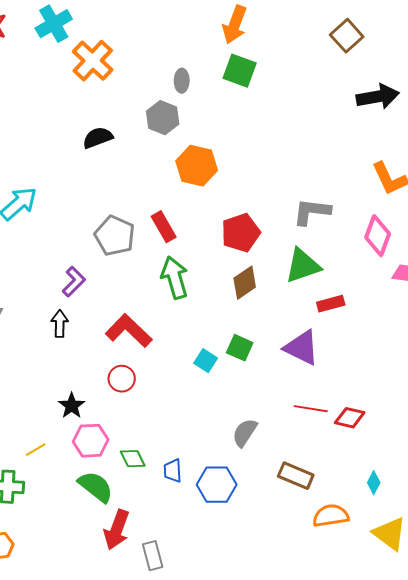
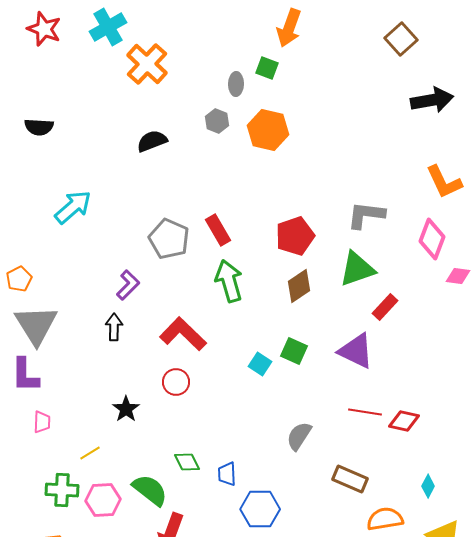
green square: (240, 71) -> (267, 68), moved, size x0.7
gray hexagon: (163, 118) -> (217, 121), size x0.7
orange hexagon: (197, 166) -> (268, 130), moved
red rectangle: (331, 304) -> (385, 307), turned -32
pink hexagon: (91, 441) -> (103, 500), moved
blue hexagon: (217, 485) -> (260, 509), moved

